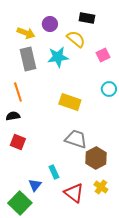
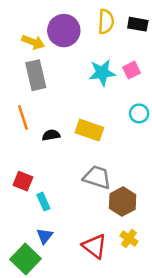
black rectangle: (87, 18) -> (138, 24), moved
purple circle: (50, 24) -> (64, 31), size x1.6
yellow semicircle: (76, 39) -> (106, 22), moved, turned 54
cyan star: (58, 57) -> (102, 73), moved
black semicircle: (13, 116) -> (51, 135), moved
cyan rectangle: (54, 172) -> (43, 202), moved

